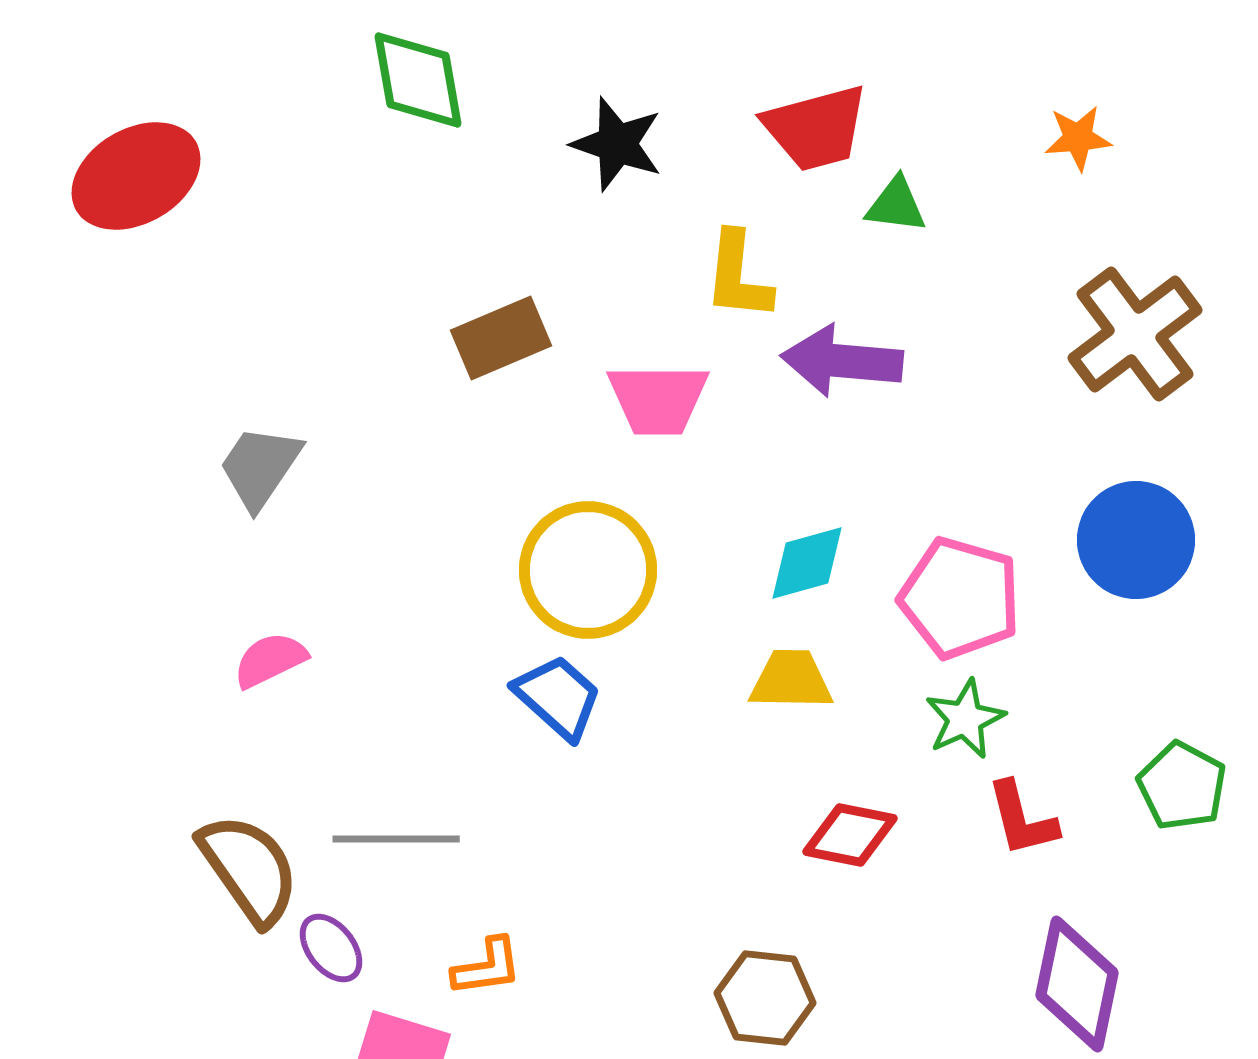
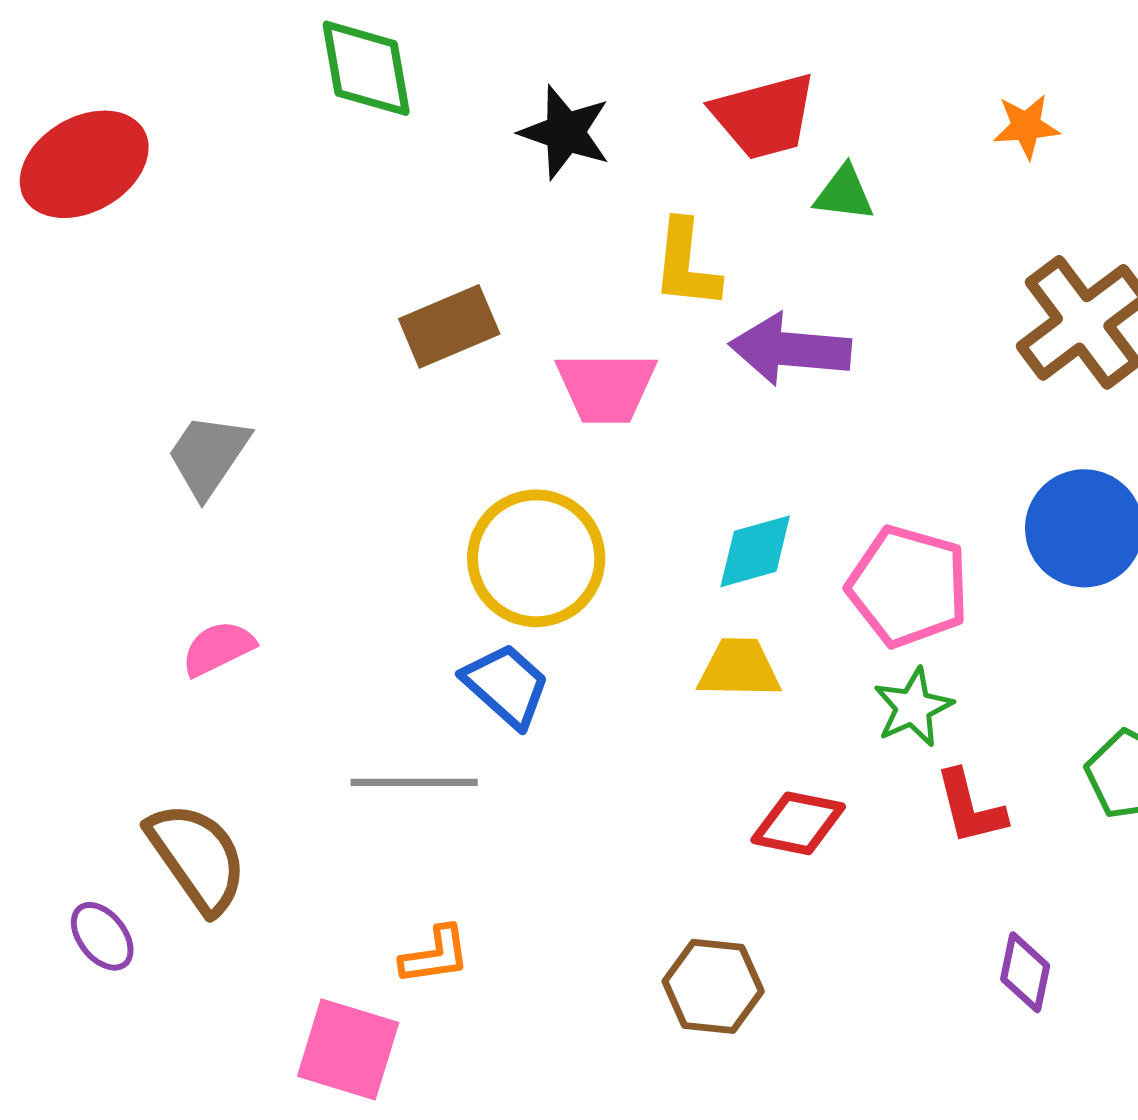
gray line: (396, 839) -> (414, 782), moved
purple ellipse: (331, 948) -> (102, 936), moved
purple diamond: (1077, 984) -> (1025, 972), size x0.6

